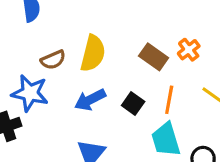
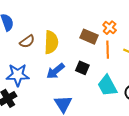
brown semicircle: (53, 60) -> (27, 41), moved
orange line: (169, 100) -> (108, 50), moved

